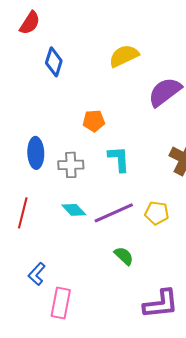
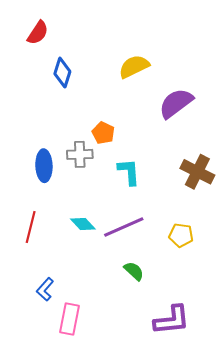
orange pentagon: (94, 121) -> (103, 133), turned 30
gray cross: (71, 165) -> (80, 154), moved
yellow pentagon: (157, 213) -> (181, 235), moved

